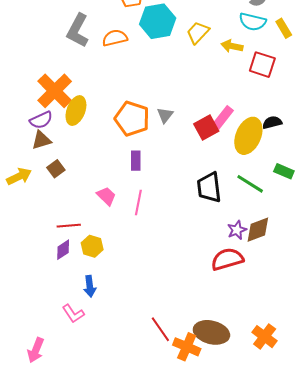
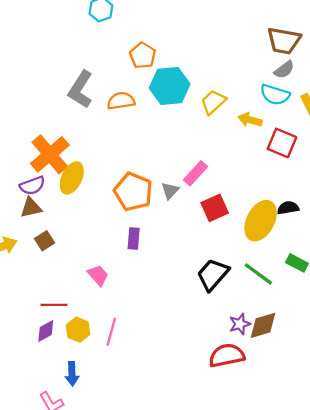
pink rectangle: (223, 117) -> (196, 173), moved
black trapezoid: (209, 187) -> (213, 274), turned 44
pink line: (138, 203) -> (111, 332), moved

